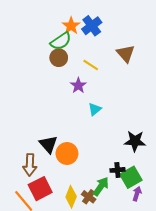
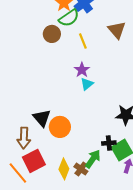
green semicircle: (61, 41) -> (69, 18), moved
yellow line: (91, 65) -> (83, 41), turned 35
purple star: (78, 86) -> (82, 70), moved

